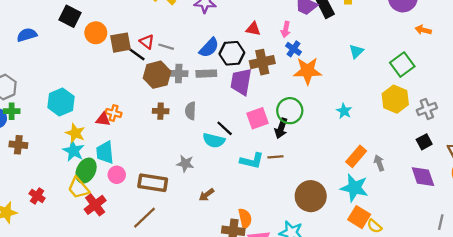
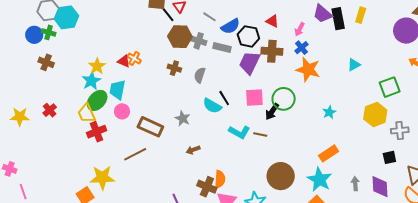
gray line: (166, 47) -> (209, 17), moved
cyan hexagon: (61, 102) -> (66, 17), moved
gray arrow: (379, 163) -> (355, 184), moved

